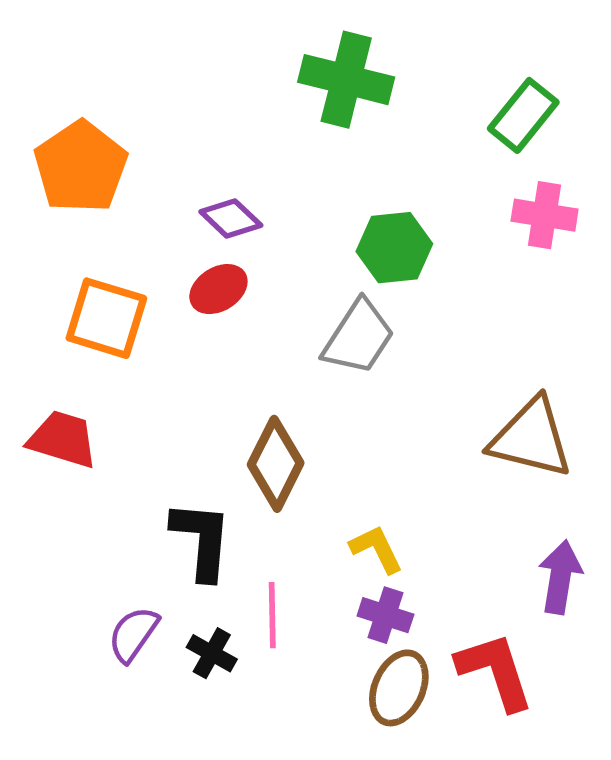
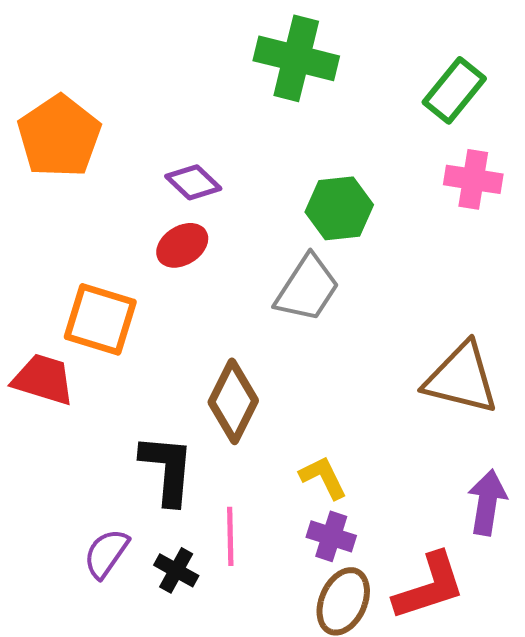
orange square: (106, 318) -> (100, 319), moved
red L-shape: (495, 671) -> (429, 586), turned 90

